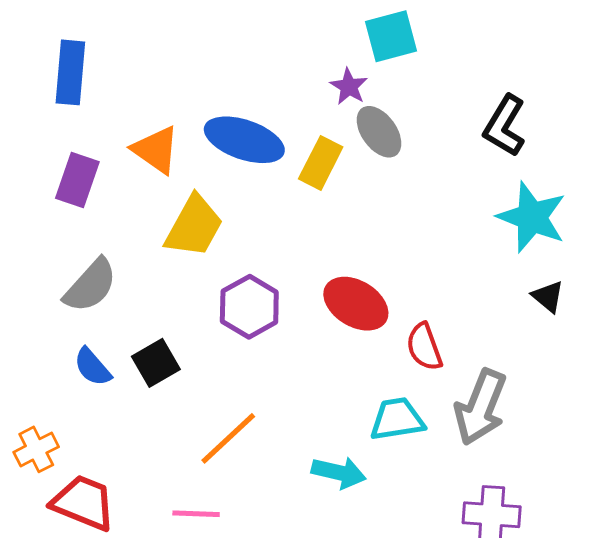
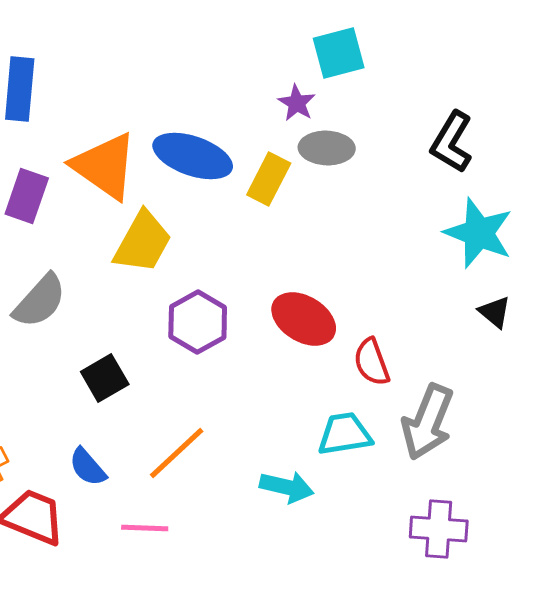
gray ellipse: (379, 132) -> (327, 148), turned -52
orange triangle: (156, 150) -> (105, 166), size x1.4
blue semicircle: (92, 367) -> (88, 467), moved

